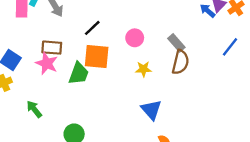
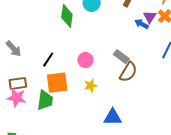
brown semicircle: (180, 62) -> (128, 72), turned 30
yellow star: (143, 69) -> (91, 86), moved
blue triangle: (151, 110) -> (113, 117), turned -36

